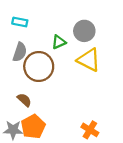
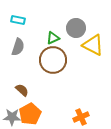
yellow triangle: (89, 60) -> (93, 45), moved
brown circle: (39, 66) -> (53, 60), moved
orange cross: (90, 130) -> (81, 117), turned 35

